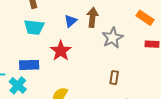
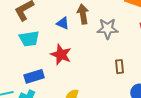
blue triangle: (71, 21) -> (63, 23), turned -40
gray star: (112, 38) -> (108, 29), turned -30

